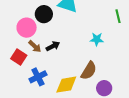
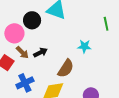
brown semicircle: (89, 71) -> (66, 68), moved

